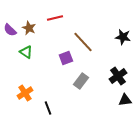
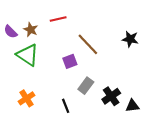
green triangle: (26, 52) -> (28, 55), size x1.6
black cross: (118, 76) -> (111, 96), moved
black line: (48, 108) -> (66, 106), moved

